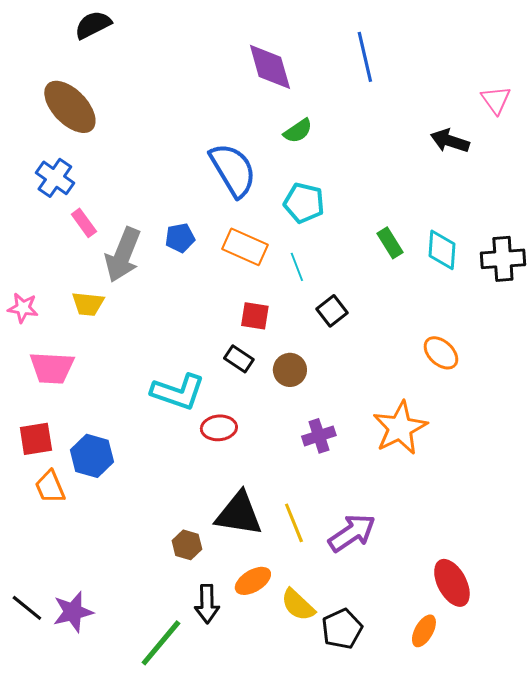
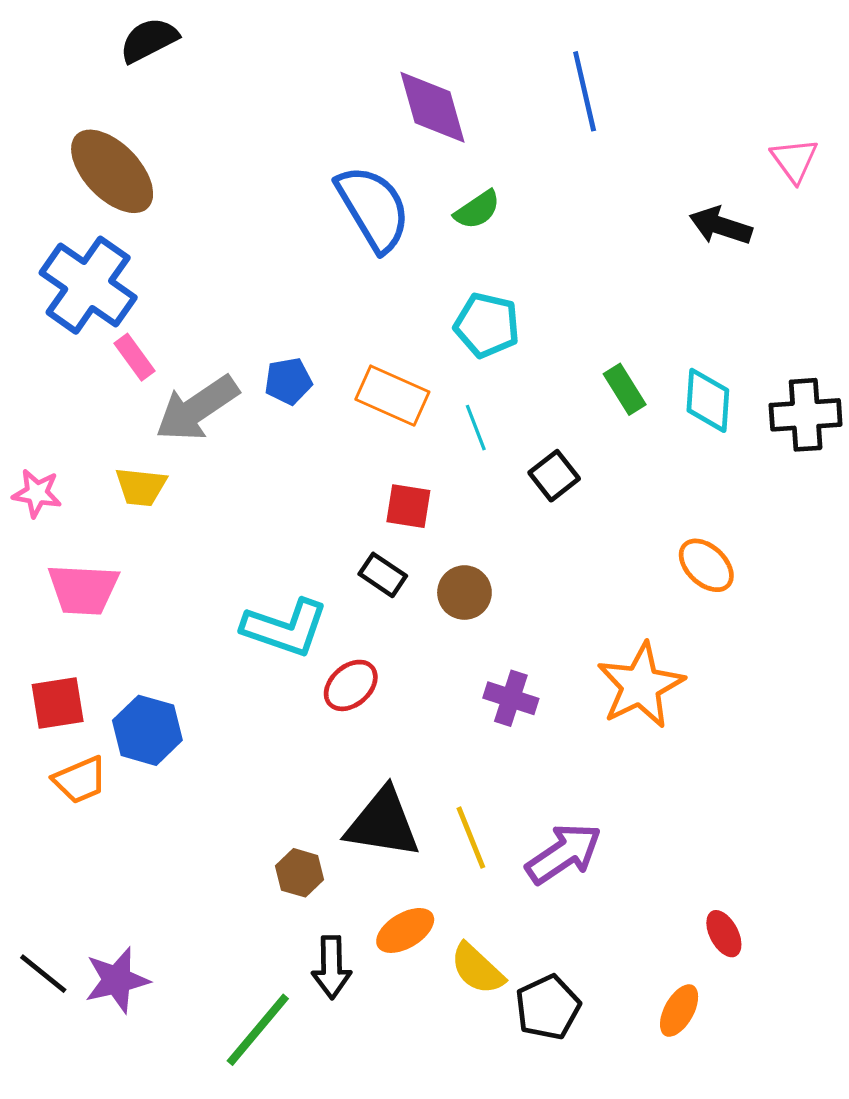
blue semicircle: (233, 170) -> (373, 208), moved
blue cross: (55, 178) -> (88, 285), size x1.5
gray arrow: (123, 255) -> (197, 408), turned 34
black square: (332, 311) -> (554, 476), moved
red ellipse: (219, 428) -> (351, 685), turned -36
purple cross: (319, 436) -> (511, 698), turned 36
orange trapezoid: (50, 487) -> (80, 780), turned -90
red ellipse: (452, 583) -> (724, 934), size x0.6

